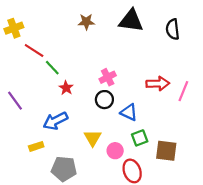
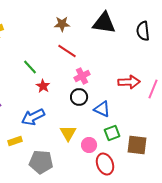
red line: (34, 51) -> (67, 51), moved

